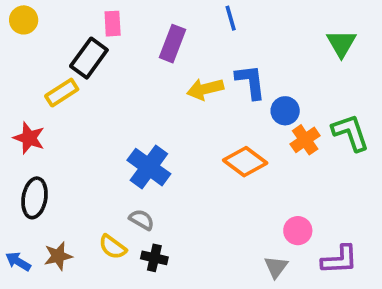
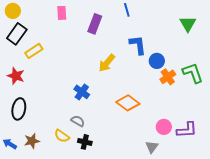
black rectangle: (89, 58) -> (17, 34), moved
yellow arrow: (205, 89) -> (107, 63), moved, turned -36
orange diamond: (245, 162) -> (128, 103), moved
blue cross: (149, 167) -> (82, 92), size x0.7
purple L-shape: (340, 260) -> (187, 130), moved

